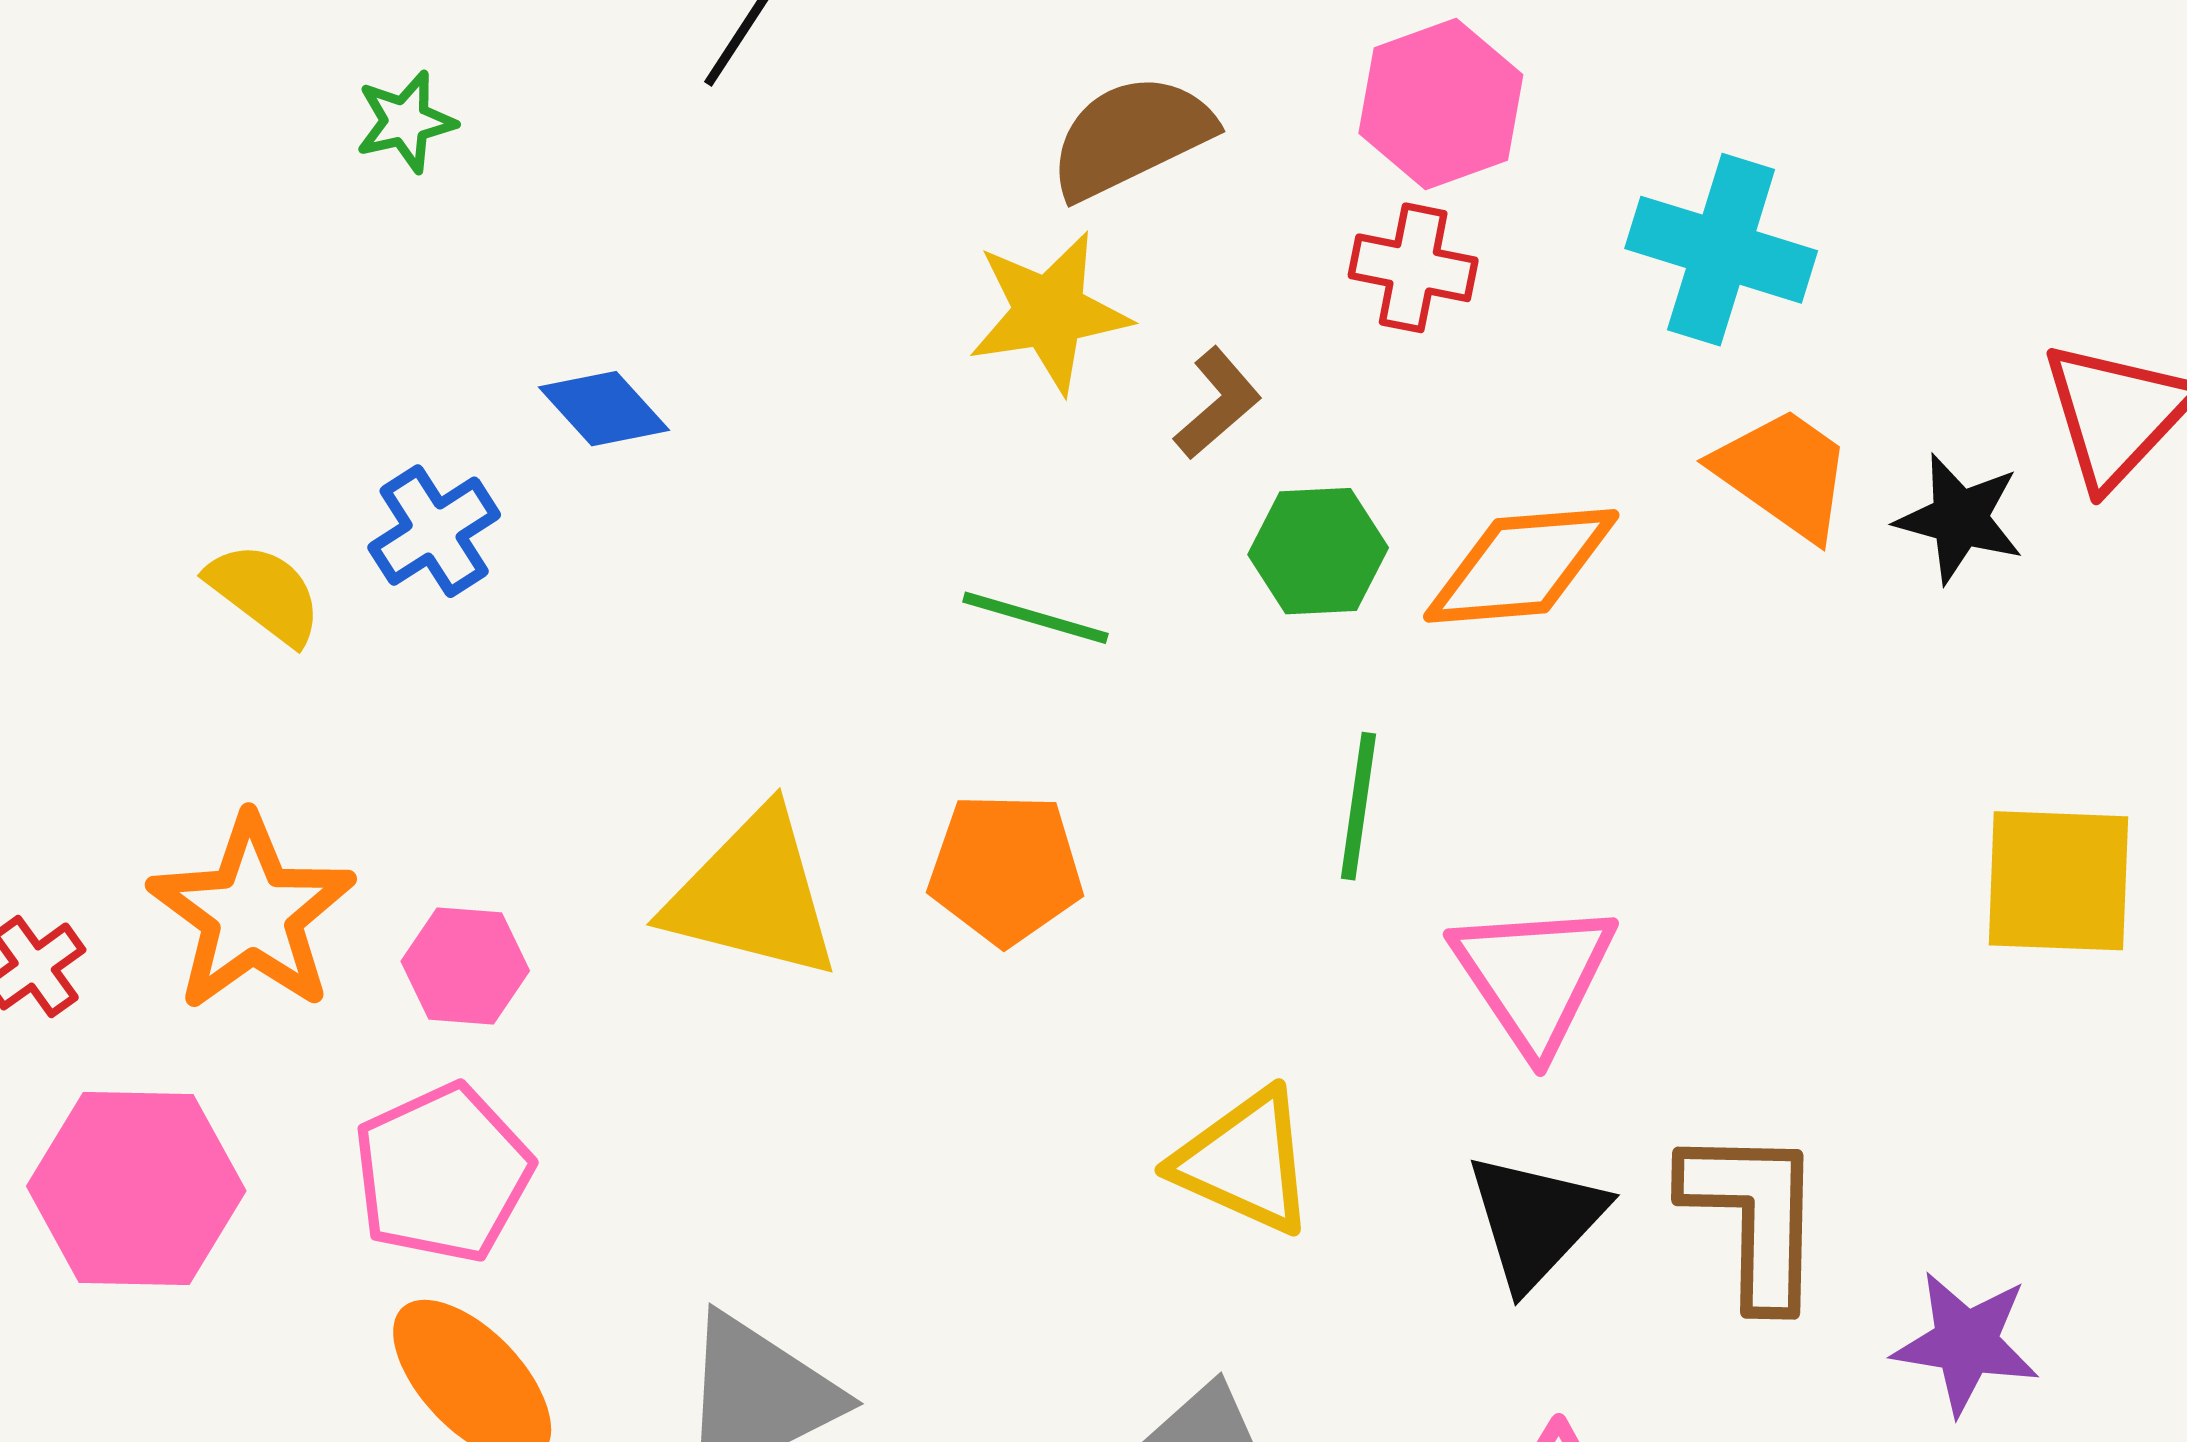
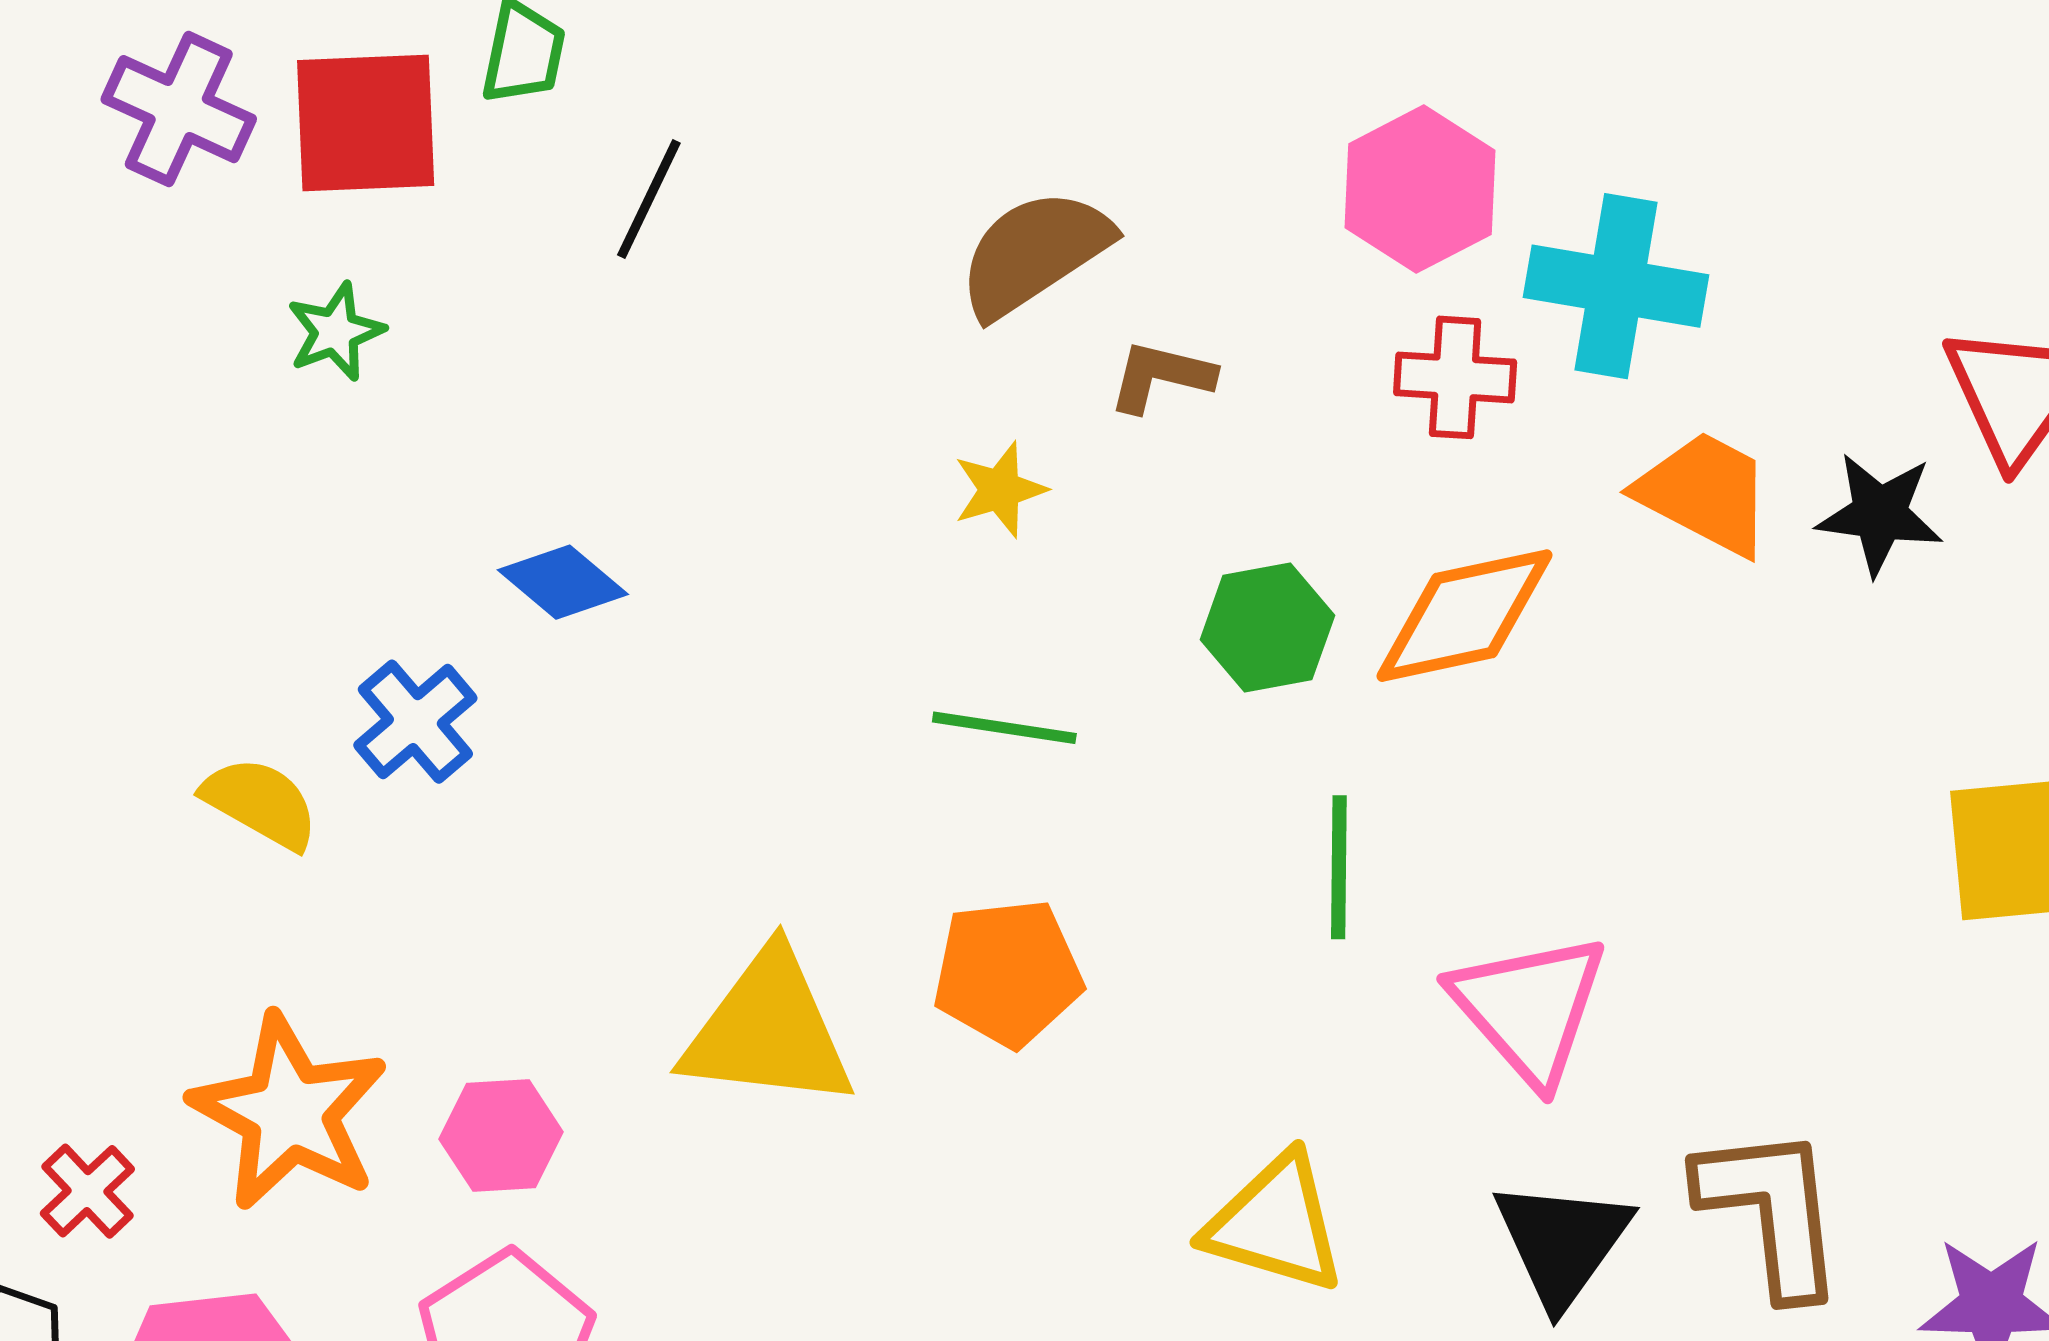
pink hexagon: (1441, 104) -> (1420, 189), moved
red cross: (1413, 268) -> (1455, 377), moved
yellow star: (1049, 312) -> (1000, 490), moved, size x0.6
brown L-shape: (1217, 403) -> (1161, 376), moved, turned -118

